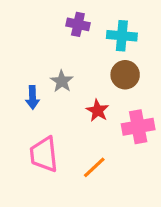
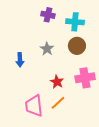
gray star: (62, 81) -> (47, 49), moved
red star: (97, 111) -> (57, 82), moved
pink trapezoid: (44, 154) -> (34, 106), moved

